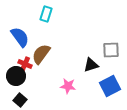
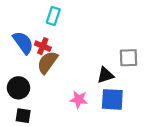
red cross: (25, 64) -> (43, 46), moved
blue square: (110, 86) -> (112, 99), moved, turned 30
black square: (20, 100) -> (23, 116), turned -32

